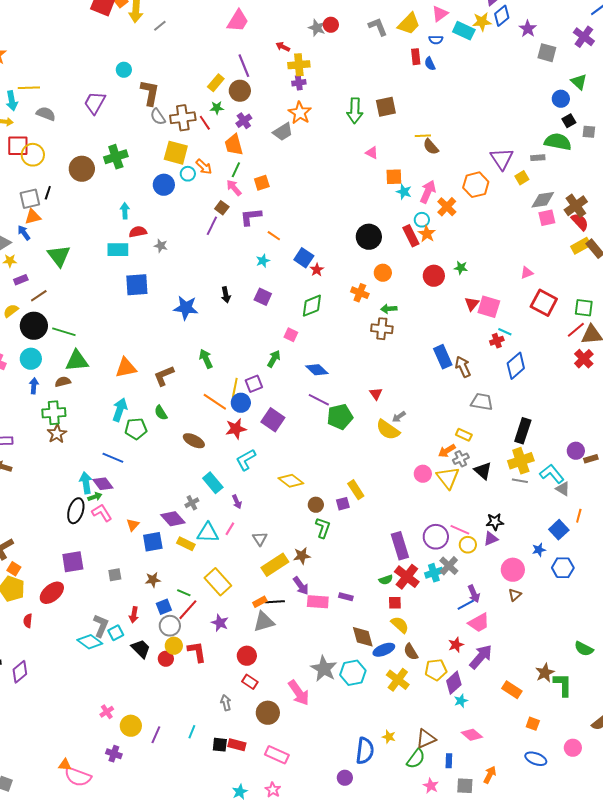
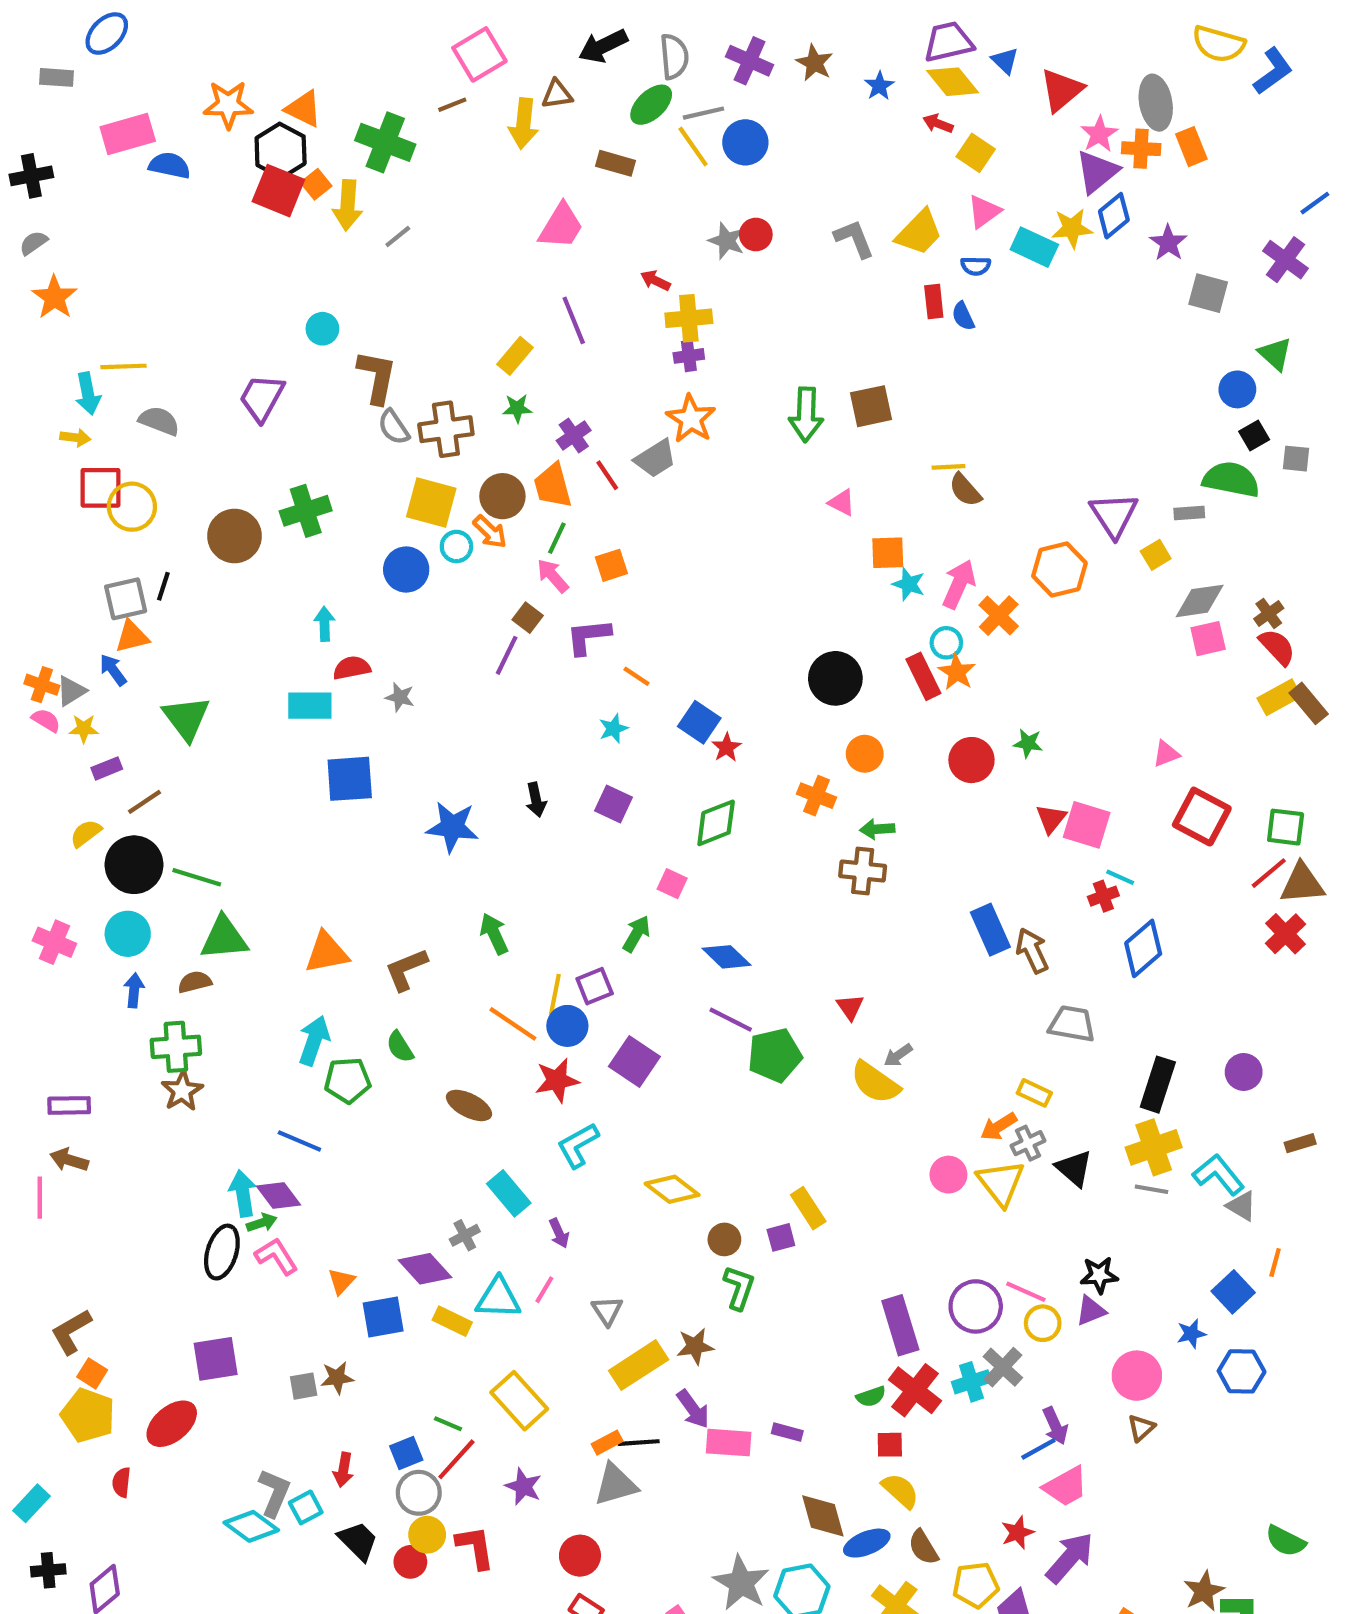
brown circle: (240, 91) -> (502, 496), moved
red line: (205, 123) -> (607, 475), moved
brown cross: (576, 206) -> (1269, 613), size x0.6
purple circle: (576, 451) -> (1244, 1072), moved
brown star: (153, 580) -> (337, 1378), moved

